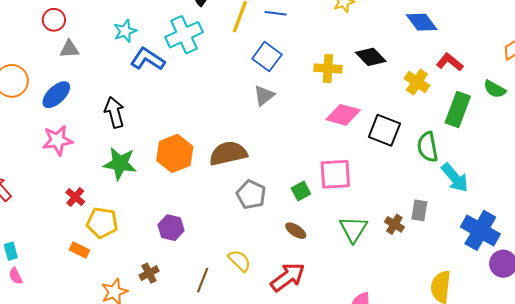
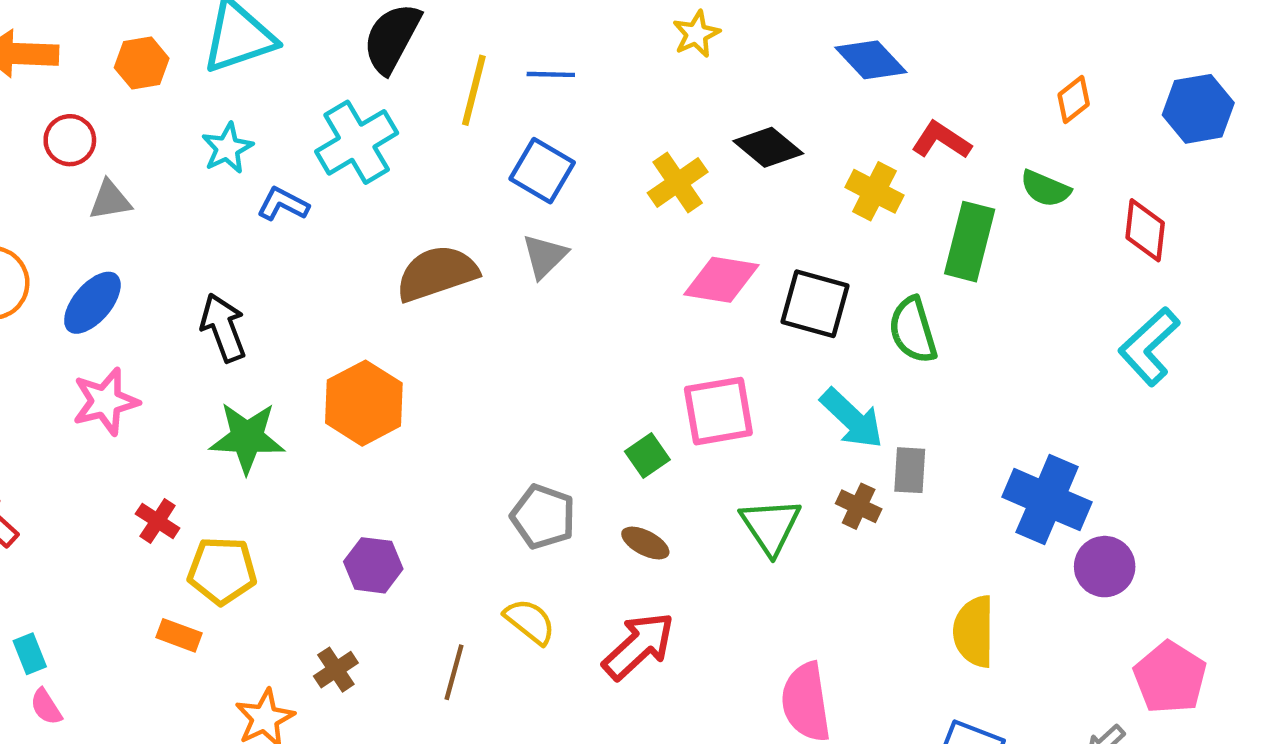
blue L-shape: (148, 59) -> (283, 204), size x0.7
yellow cross: (328, 68) -> (678, 182), turned -32
brown semicircle: (228, 153) -> (437, 273), moved
cyan arrow: (455, 178) -> (852, 418), moved
gray pentagon: (251, 195) -> (543, 517), moved

